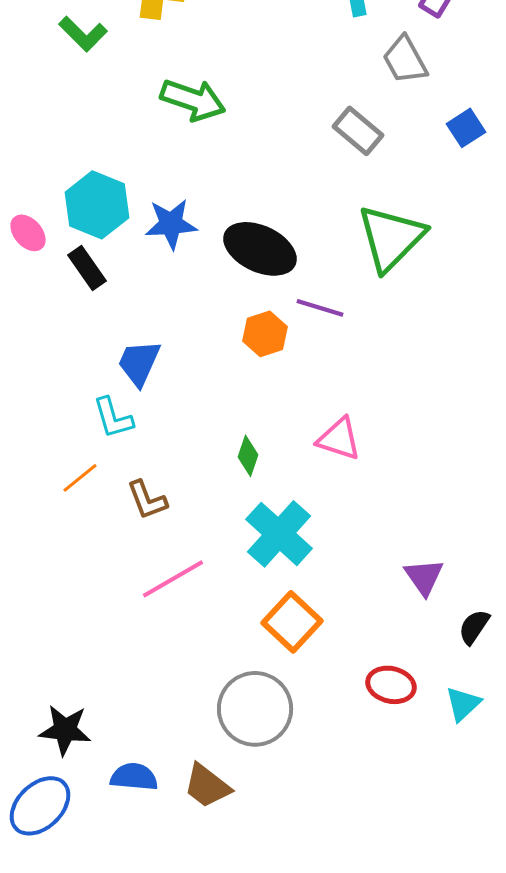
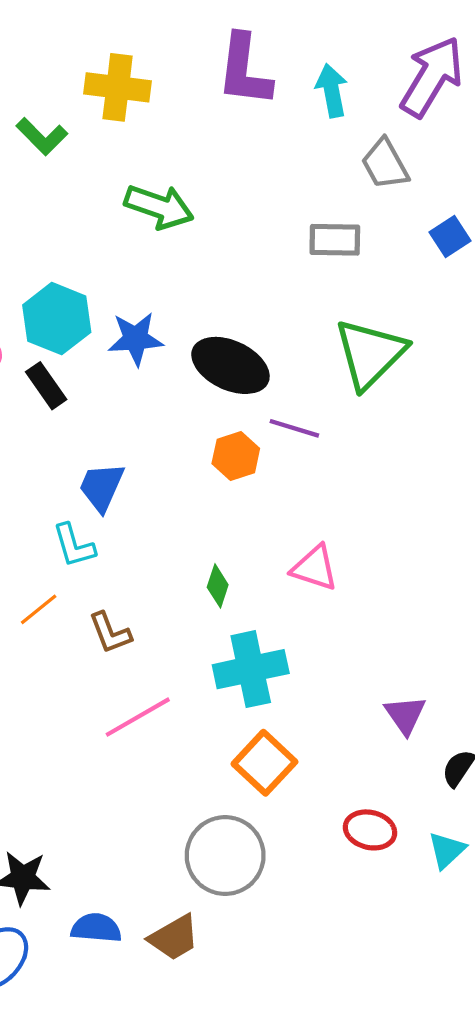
gray rectangle: (358, 131) -> (335, 240), turned -39
cyan cross: (279, 534) -> (251, 669), turned 36
brown trapezoid: (207, 786) -> (174, 938), turned -68

